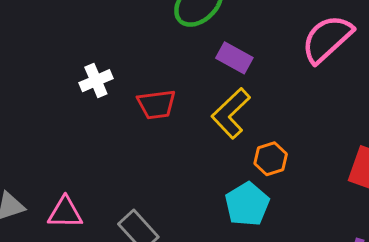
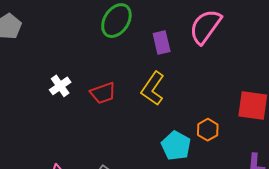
purple rectangle: (234, 58) -> (162, 43), moved, turned 60
orange hexagon: (271, 159) -> (208, 130), moved

